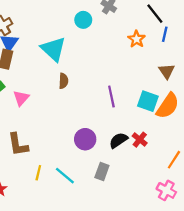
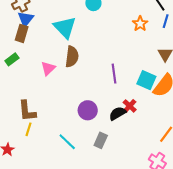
brown semicircle: (63, 81) -> (72, 57), size x1.5
pink triangle: (21, 98) -> (48, 68), moved
red cross: (140, 140) -> (130, 106), moved
yellow line: (38, 173) -> (29, 129), moved

